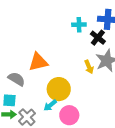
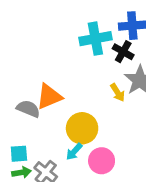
cyan cross: (79, 25) -> (95, 39), size x1.6
gray semicircle: (17, 79) -> (28, 109), moved

